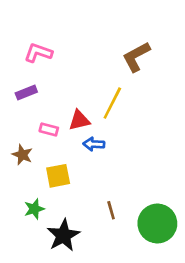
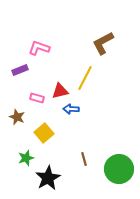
pink L-shape: (38, 53) -> (39, 48), moved
yellow square: (58, 176) -> (44, 133), turned -30

